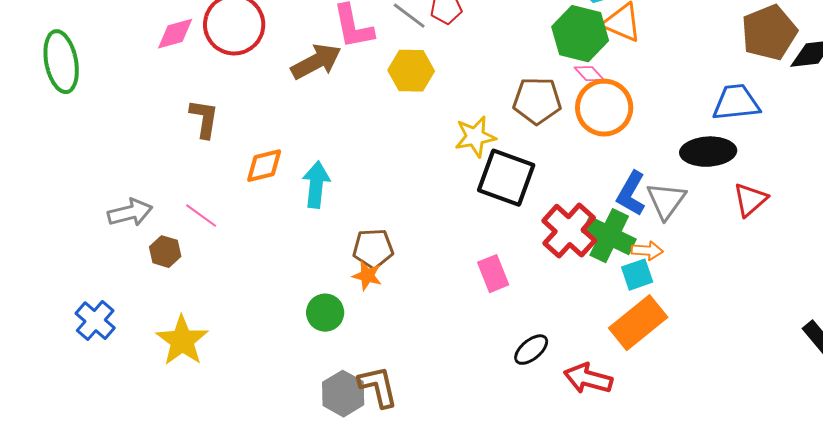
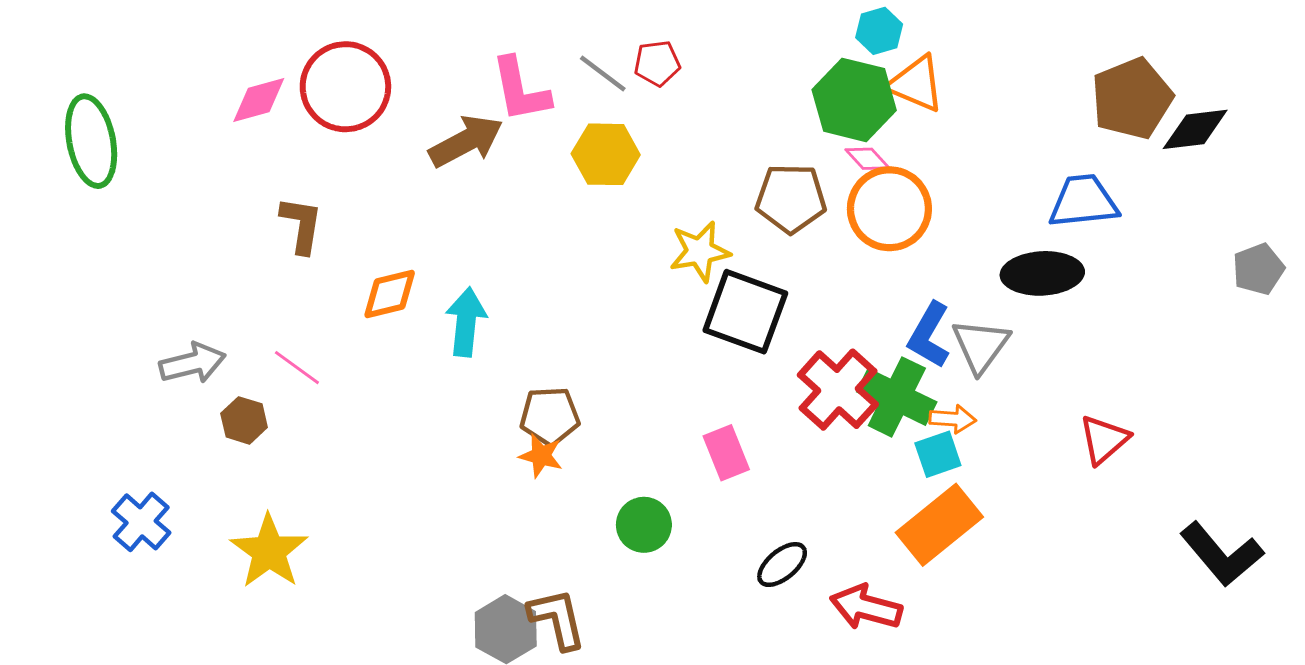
red triangle: (750, 200) -> (1104, 440), moved
green circle: (325, 313) -> (644, 525), moved

